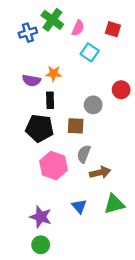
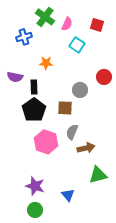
blue cross: (28, 33) -> (24, 37), moved
purple semicircle: (31, 80) -> (15, 77), moved
black rectangle: (50, 100) -> (34, 87), moved
black pentagon: (40, 128) -> (34, 110), turned 30
blue triangle: (79, 206) -> (68, 195), moved

